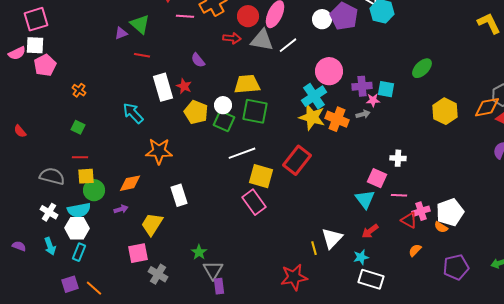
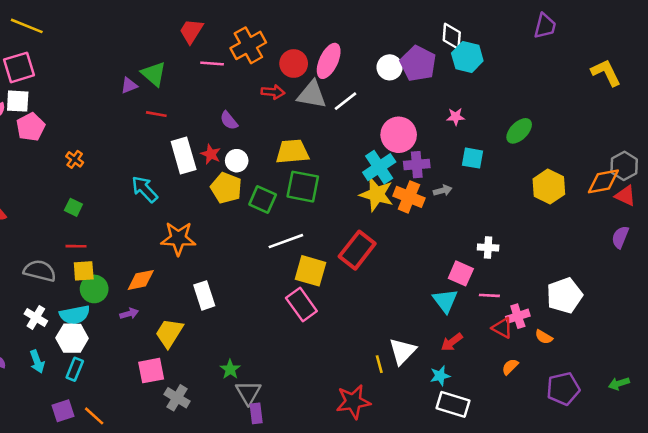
purple cross: (362, 86) -> (417, 165), moved
pink star: (373, 100) -> (456, 117), moved
white circle: (223, 105) -> (237, 161), moved
white pentagon: (450, 212) -> (564, 295), moved

